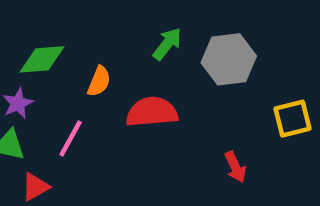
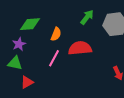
pink line: (71, 138) -> (54, 58), moved

